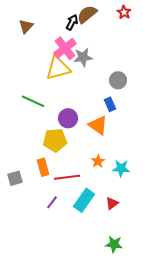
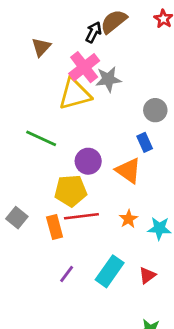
brown triangle: (26, 26) -> (41, 47), moved
red line: (67, 177) -> (81, 216), moved
gray square: (15, 178) -> (17, 218), moved, turned -35

